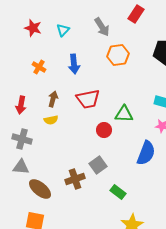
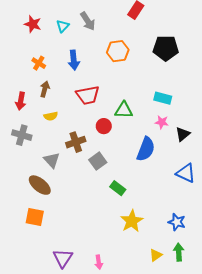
gray arrow: (102, 27) -> (88, 21), moved
brown arrow: (53, 99) -> (45, 89), moved
gray triangle: (21, 167) -> (52, 160), moved, turned 42
brown cross: (75, 179) -> (76, 142), moved

